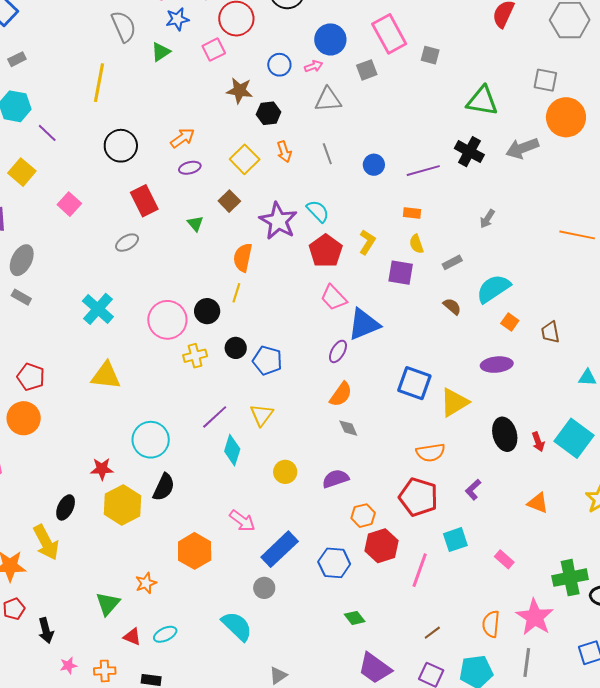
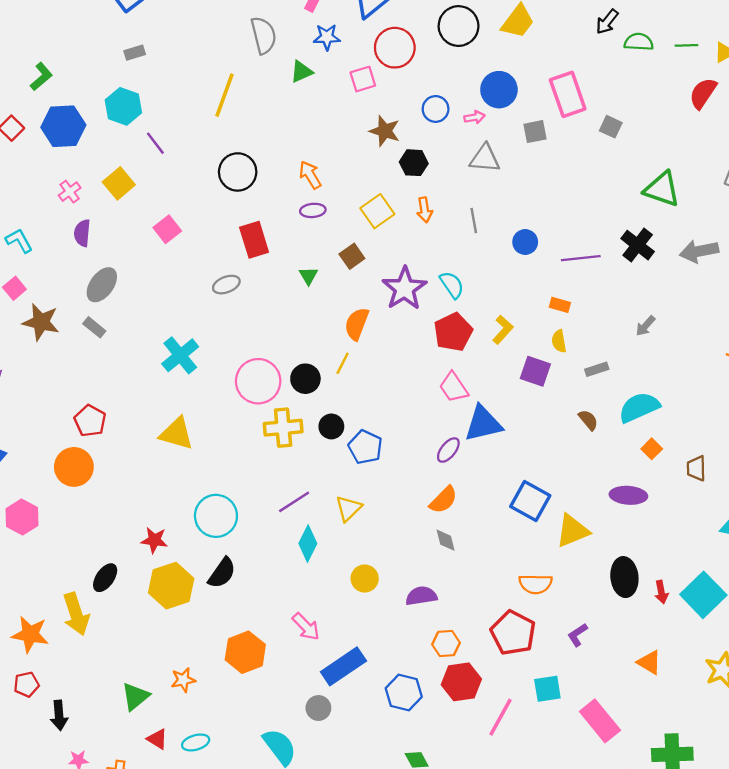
orange arrow: (183, 138) -> (310, 175), turned -95
yellow cross: (195, 356) -> (283, 428), size x1.4
pink rectangle: (504, 559) -> (600, 721), size x1.8

